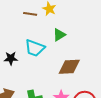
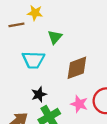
black star: (11, 58) -> (39, 94), moved

